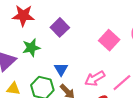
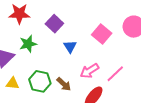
blue triangle: (61, 69) -> (70, 47), moved

